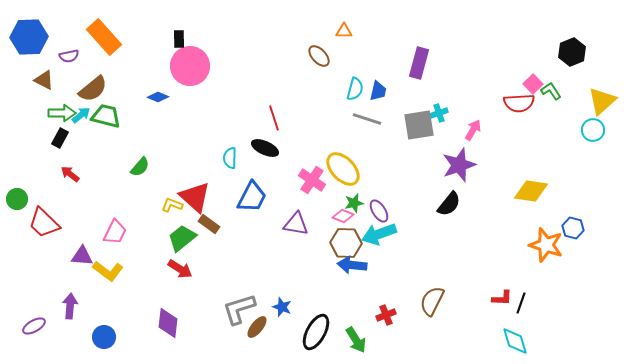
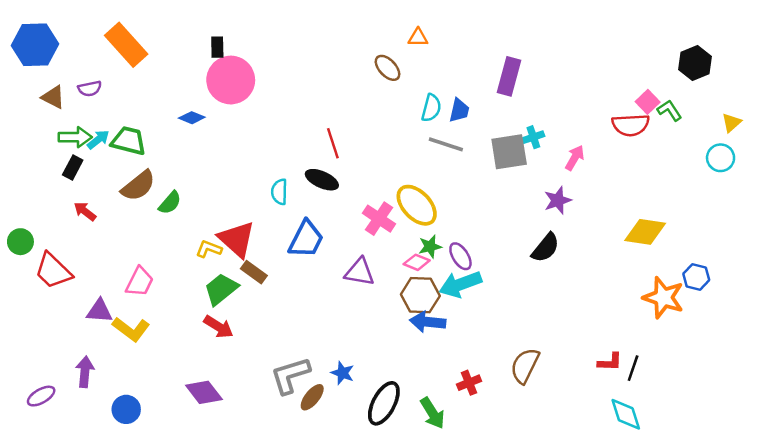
purple semicircle: (69, 56) -> (90, 89), moved
brown semicircle: (93, 89) -> (138, 186), moved
yellow triangle: (602, 101) -> (731, 123), size x0.6
purple star: (459, 165) -> (558, 200), size x0.7
purple diamond: (168, 323) -> (204, 392), turned -44

